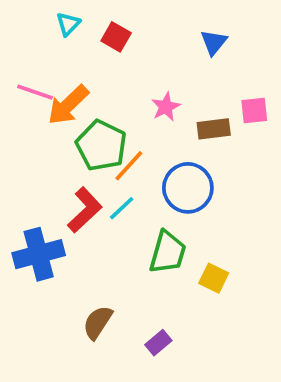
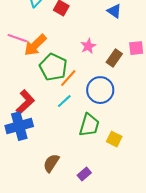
blue triangle: (214, 42) -> (114, 11), turned -35
brown rectangle: (214, 129) -> (114, 58), turned -48
red L-shape: (85, 210) -> (25, 102), moved

